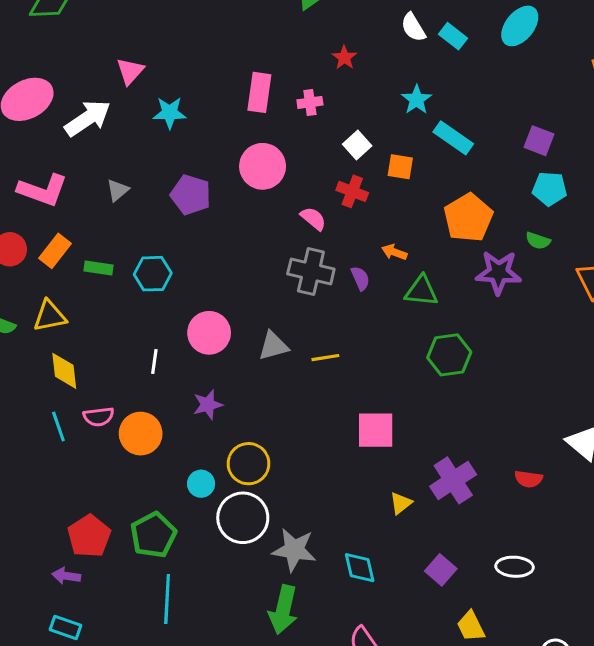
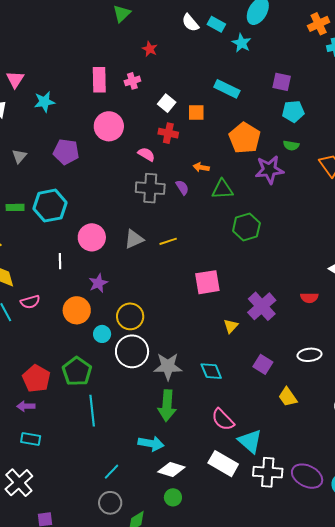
cyan star: (417, 100) -> (242, 43), moved
cyan hexagon: (153, 274) -> (50, 206), size x1.4
orange circle: (141, 434) -> (77, 310), moved

